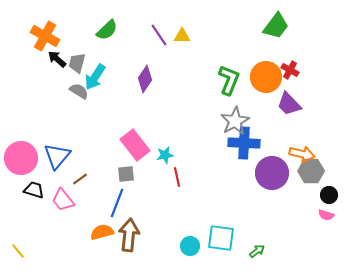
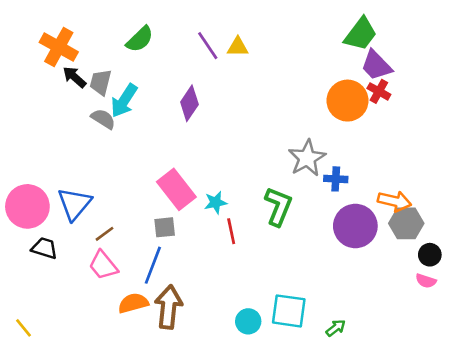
green L-shape: (229, 80) -> (278, 206), moved
purple trapezoid: (289, 104) -> (376, 65), moved
blue cross: (244, 143) -> (336, 179), moved, size x0.6
pink trapezoid: (63, 200) -> (103, 265), moved

